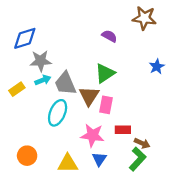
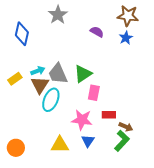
blue diamond: (25, 38) -> (22, 34), turned -60
gray star: (41, 61) -> (58, 15), moved, turned -30
blue star: (157, 67) -> (126, 38), moved
green triangle: (105, 73) -> (83, 74), moved
brown triangle: (89, 96) -> (40, 85), moved
orange circle: (27, 156) -> (16, 148), moved

